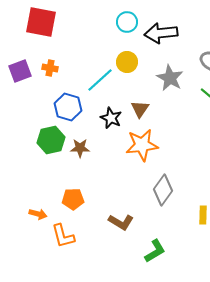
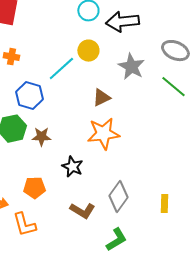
brown triangle: (140, 109) -> (101, 98), turned 30
black star: (111, 118) -> (72, 167), moved
gray diamond: (163, 190) -> (118, 197), moved

